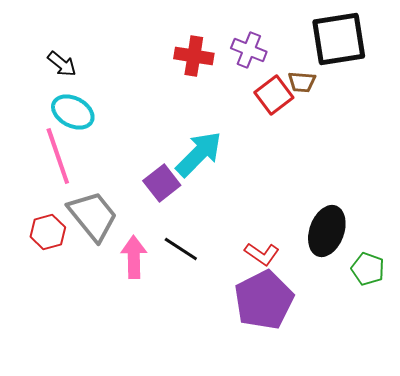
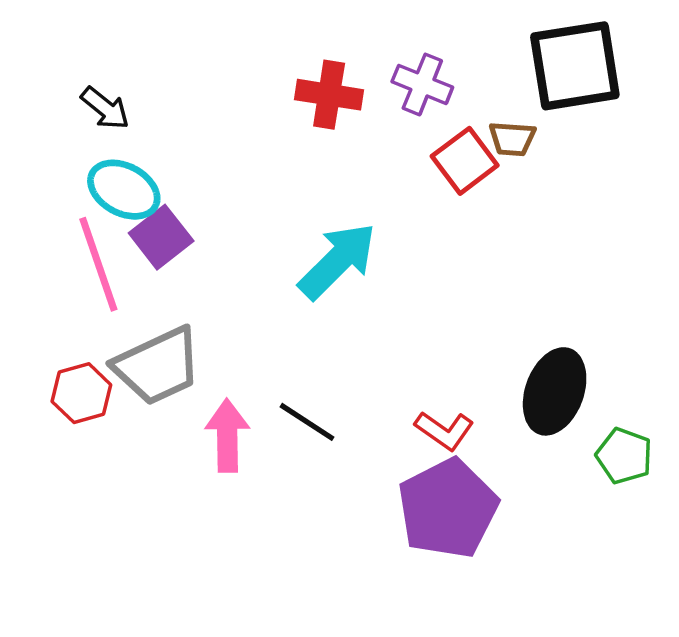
purple square: (162, 183) -> (161, 237), moved
gray trapezoid: (93, 216) -> (158, 366), turned 104

